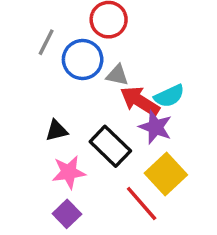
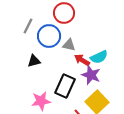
red arrow: (140, 101) -> (82, 60), size x0.7
black triangle: (57, 131) -> (34, 61), moved
black rectangle: (110, 146) -> (65, 86), turned 70

